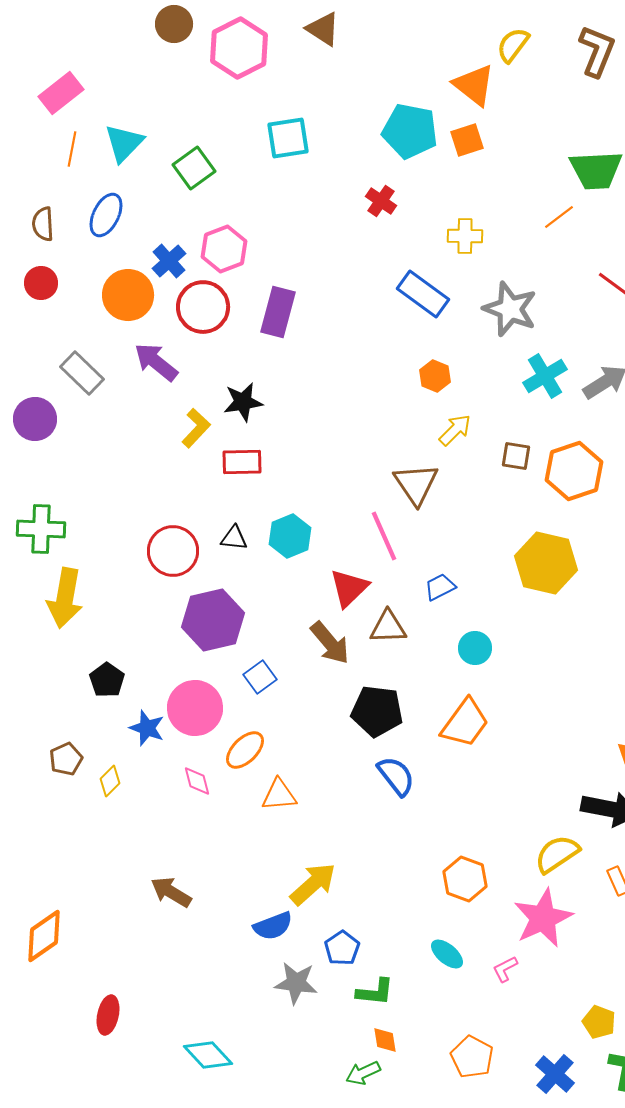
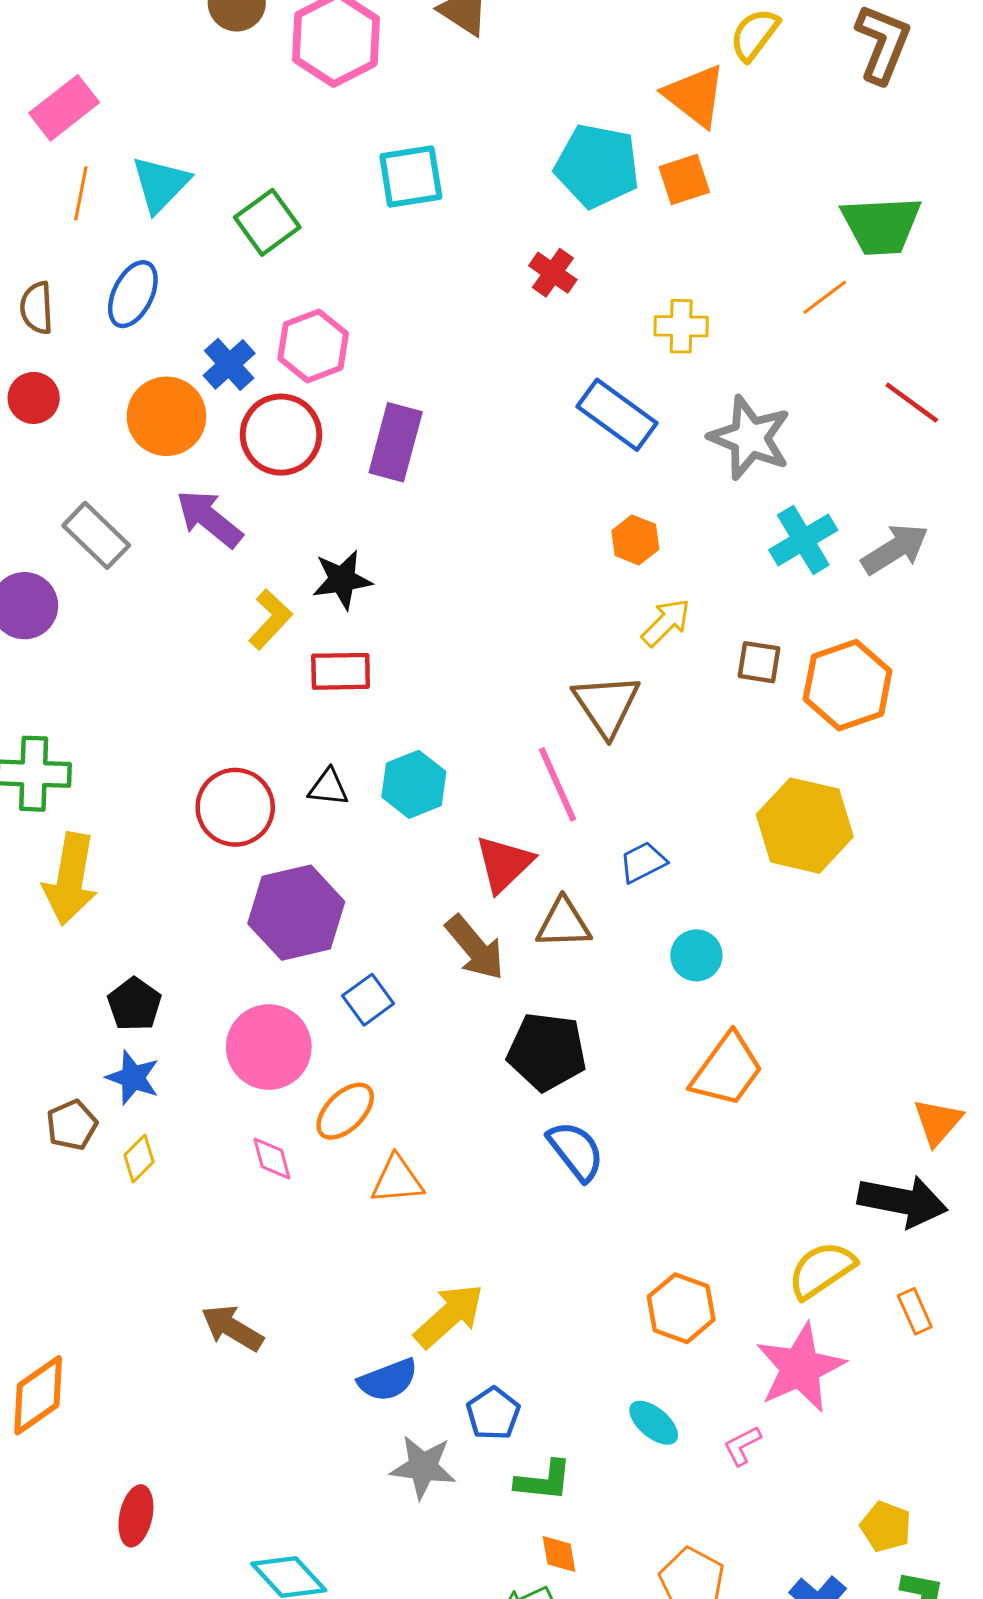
orange trapezoid: (465, 723) -> (727, 1070), moved
blue star: (147, 728) -> (133, 1078), moved

